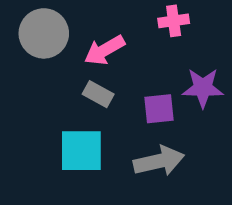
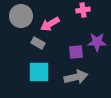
gray rectangle: (98, 94) -> (38, 43), moved

